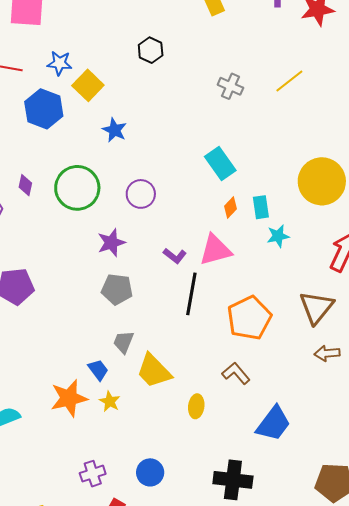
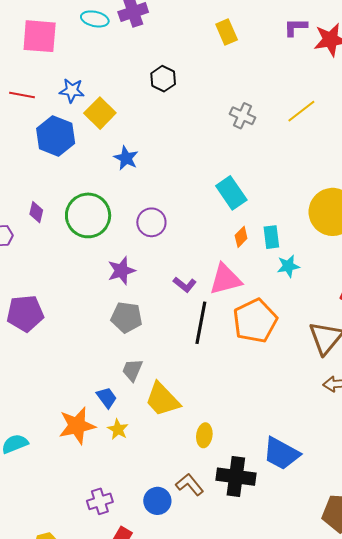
orange pentagon: (249, 318) -> (255, 321), moved
brown L-shape: (236, 373) -> (190, 485), moved
blue trapezoid: (273, 424) -> (281, 454), turned 81
black cross: (233, 480) -> (236, 477), moved

